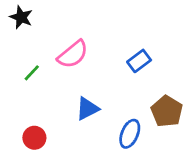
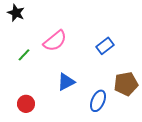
brown pentagon: (167, 111) -> (126, 84), turned 30

